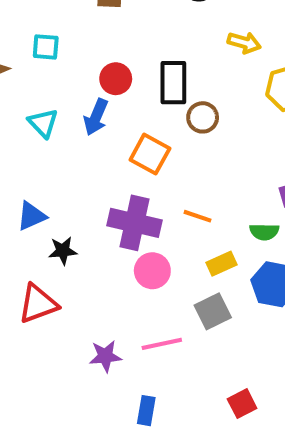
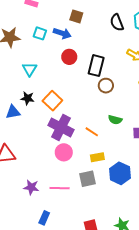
blue arrow: (96, 117) -> (62, 33), moved, turned -108
orange square: (150, 154) -> (52, 101), moved
green semicircle: (264, 232) -> (115, 120), moved
black star: (63, 251) -> (28, 98), moved

